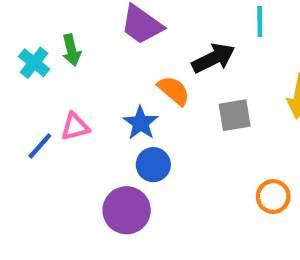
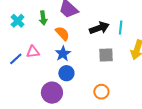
cyan line: (260, 21) -> (121, 28), moved
green arrow: (71, 50) -> (43, 18), moved
orange semicircle: (174, 91) -> (62, 33), moved
orange circle: (273, 196) -> (101, 92), moved

